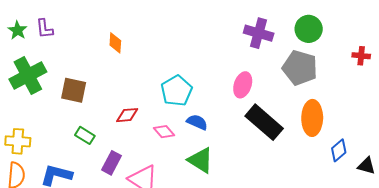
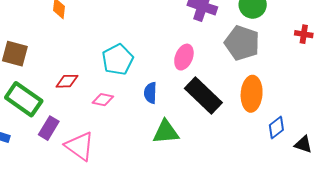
blue semicircle: (197, 122) -> (150, 93), moved, turned -115
pink diamond: (164, 132) -> (103, 100), turned -40
green rectangle: (85, 135) -> (24, 99), size x1.8
green triangle: (201, 160) -> (166, 132), moved, turned -40

